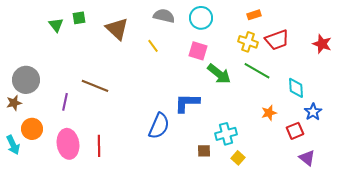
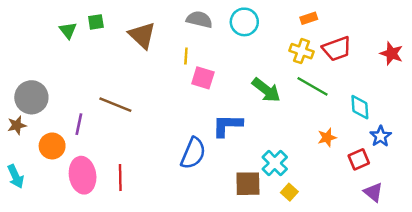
yellow line: (153, 46) -> (186, 56), turned 40
pink square: (198, 51) -> (203, 78), moved
orange circle: (32, 129) -> (52, 146), moved
cyan cross: (226, 134) -> (275, 163), turned -30
brown square: (204, 151) -> (248, 184), size x1.6

